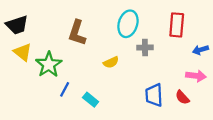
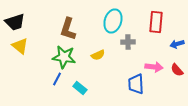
green star: (49, 65) -> (64, 57), moved, turned -30
pink arrow: (196, 76) -> (154, 67), moved
red semicircle: (182, 97) -> (177, 70), moved

